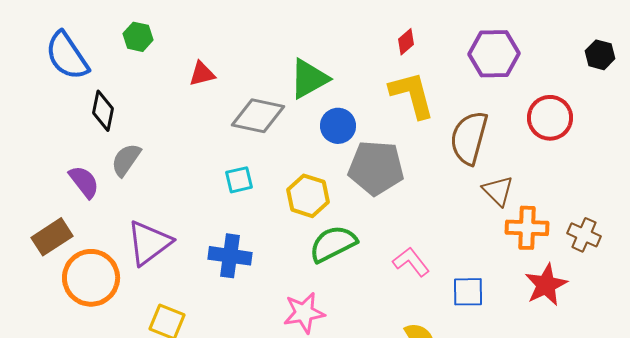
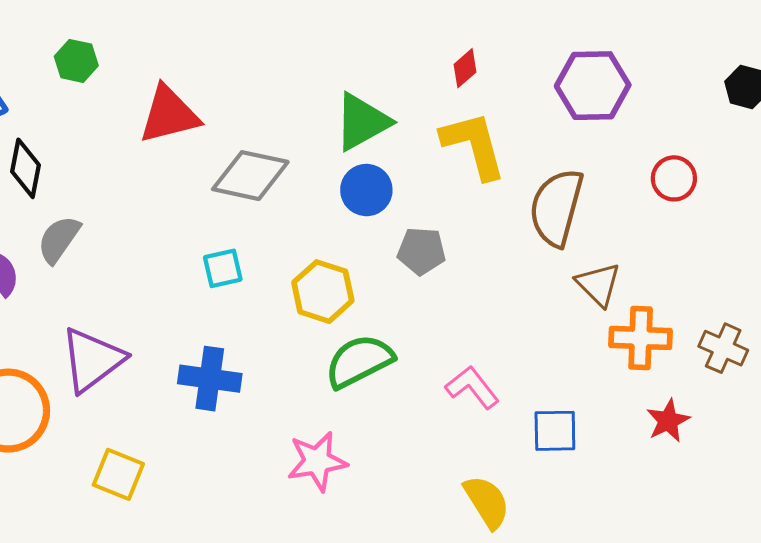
red triangle: (202, 74) -> (169, 115), size x1.6
green triangle: (309, 79) -> (362, 122), moved
red circle: (550, 118) -> (674, 178), size x0.7
gray pentagon: (376, 168) -> (421, 251), size x0.6
red star: (546, 285) -> (668, 421), size x0.7

